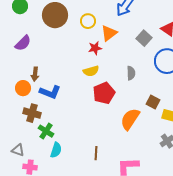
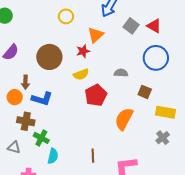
brown circle: (55, 15) -> (49, 57), moved
yellow circle: (88, 21) -> (66, 16), moved
gray square: (144, 38) -> (131, 26), moved
gray semicircle: (131, 73) -> (121, 73), turned -80
brown square: (153, 102) -> (145, 92), moved
gray triangle: (18, 150) -> (14, 147), moved

